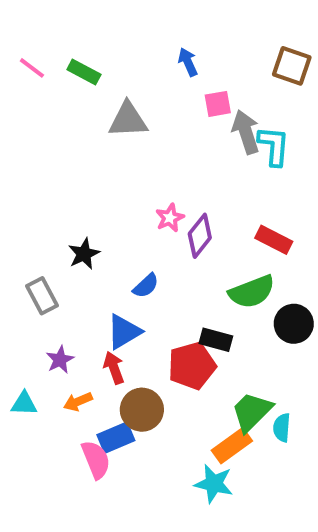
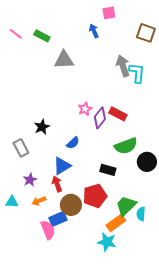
pink square: (218, 104) -> (109, 13), moved
red rectangle: (274, 240) -> (118, 114), moved
red pentagon: (192, 366) -> (95, 196), moved

